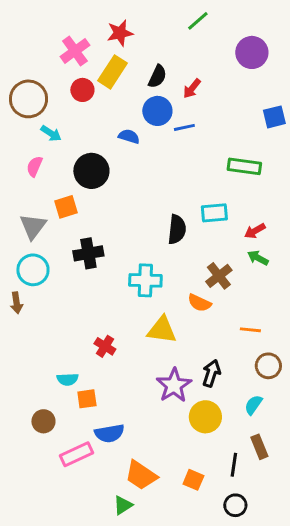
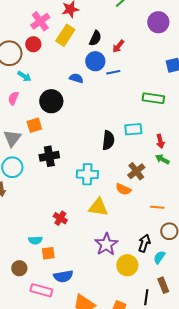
red circle: (82, 90) -> (33, 44), moved
red arrow: (255, 231) -> (160, 141), turned -72
black arrow: (211, 373) -> (144, 243), moved
pink rectangle: (76, 454) -> (41, 290), turned 40

